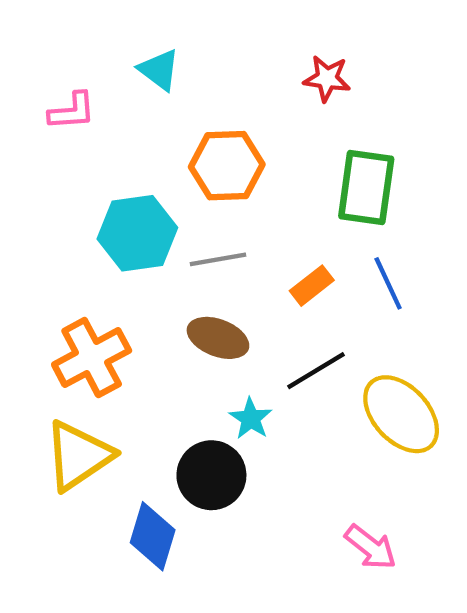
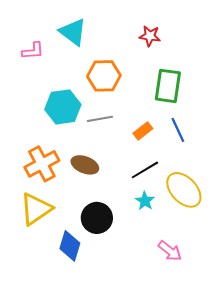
cyan triangle: (159, 70) -> (73, 32), size x1.4
brown ellipse: (218, 338) -> (85, 165), moved
cyan star: (251, 419) -> (145, 201), moved

